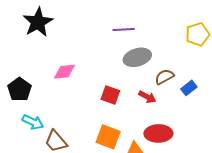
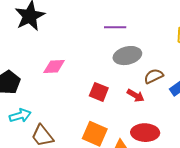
cyan arrow: (33, 122) -> (20, 116), turned -45

